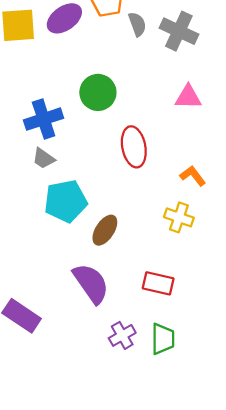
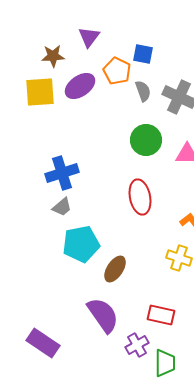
green circle: (98, 92) -> (146, 140), moved
gray trapezoid: (44, 158) -> (62, 207), turned -75
purple cross: (122, 335) -> (137, 345), moved

